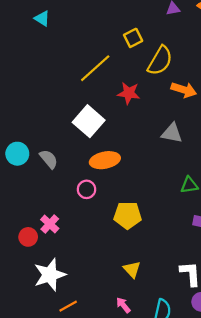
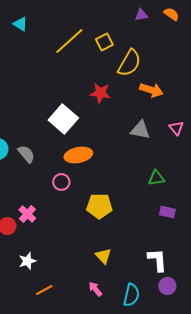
yellow line: (95, 68) -> (69, 41), moved
white star: (50, 275) -> (27, 261), size x0.6

